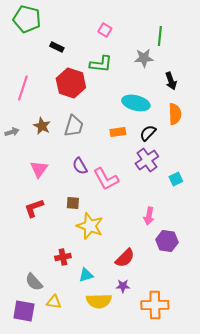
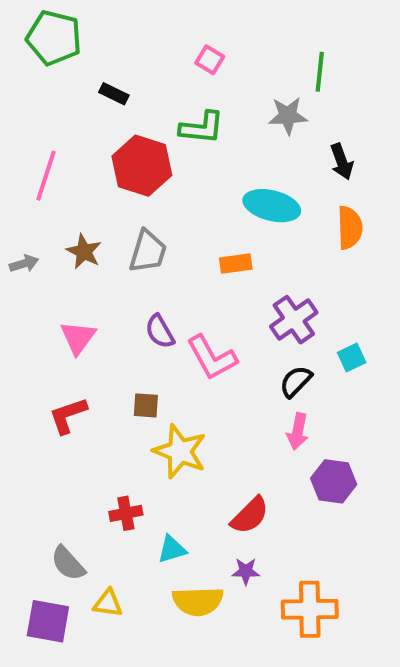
black semicircle: (148, 133) -> (296, 381), moved

